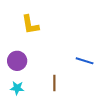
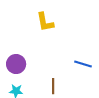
yellow L-shape: (30, 25) -> (45, 22), moved

